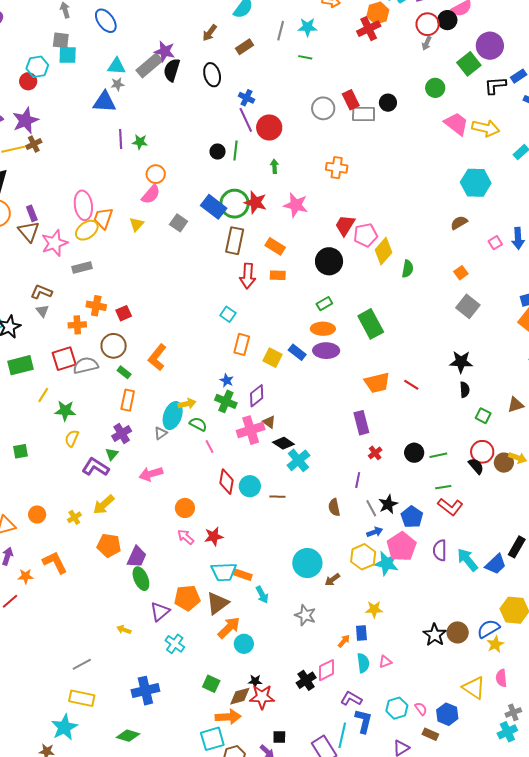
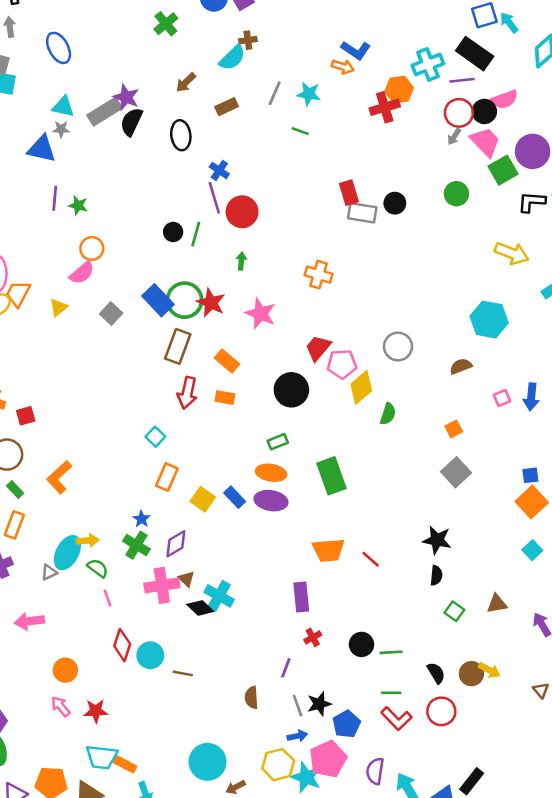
gray circle: (323, 108) -> (398, 347), moved
pink trapezoid: (456, 124) -> (485, 142), moved
red circle: (482, 452) -> (441, 711), moved
cyan cross: (298, 460) -> (219, 596), moved, turned -30

